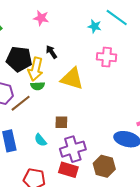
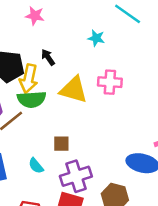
cyan star: (95, 26) -> (96, 38), moved
pink cross: (107, 57) -> (110, 82), moved
green semicircle: (38, 86) -> (32, 99), size x1.6

